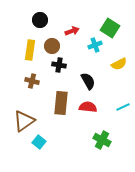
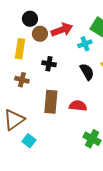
red arrow: (72, 31) -> (62, 30), size x1.5
brown circle: (52, 46) -> (40, 34), moved
black semicircle: (88, 81) -> (87, 72), moved

